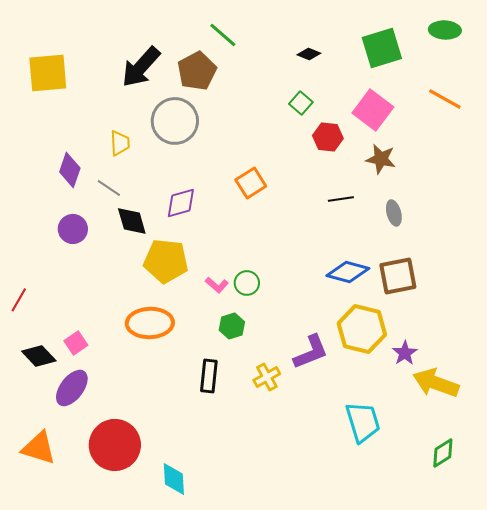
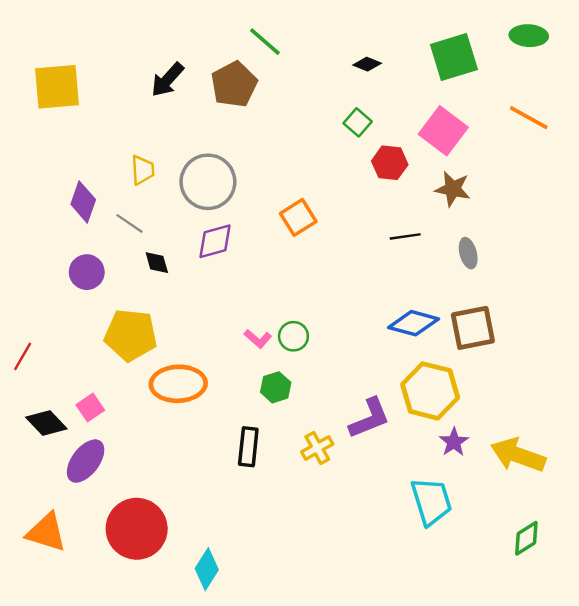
black arrow: (141, 67) -> (168, 80), size x0.7
gray circle: (175, 121) -> (208, 182), moved
black diamond: (132, 221) -> (157, 263), size x0.7
yellow pentagon: (166, 261) -> (131, 335), moved
purple star: (405, 353) -> (454, 442), moved
cyan diamond: (174, 479) -> (207, 569), turned 36

